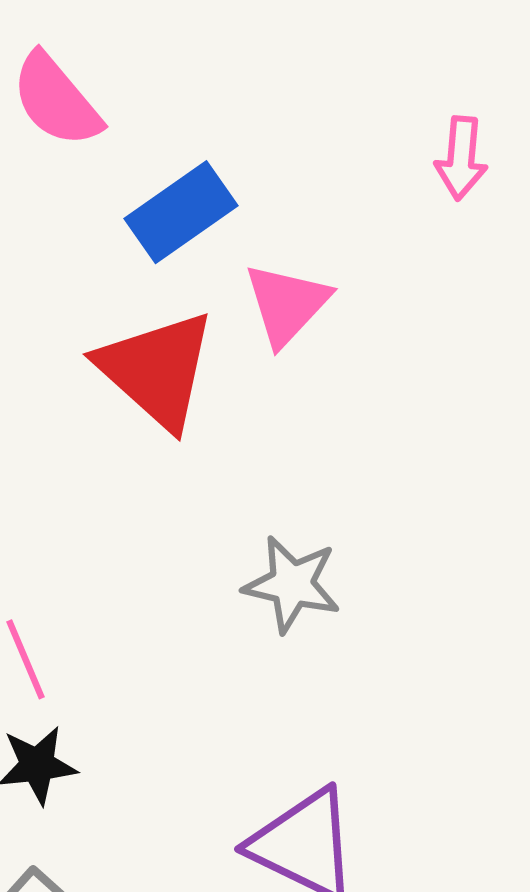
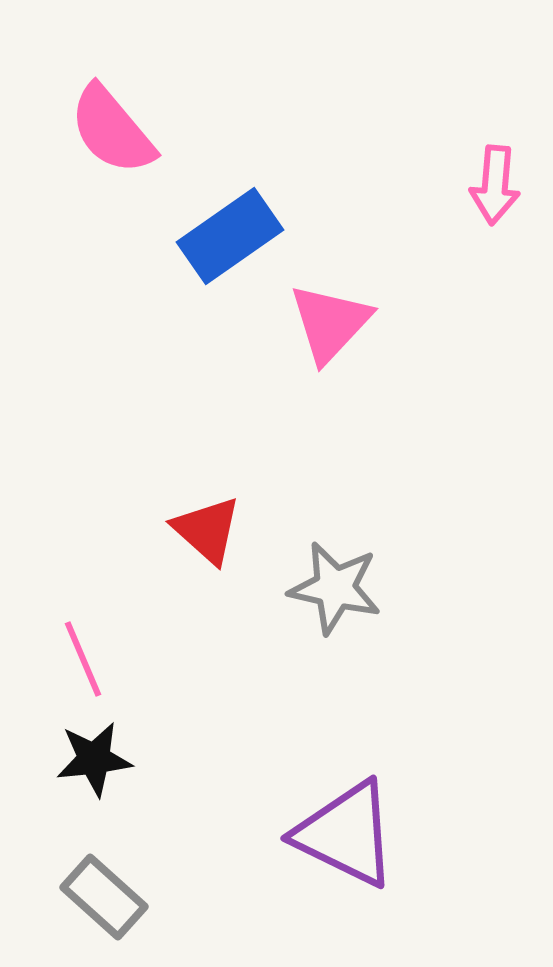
red triangle: (157, 370) -> (207, 530), moved, size x0.6

